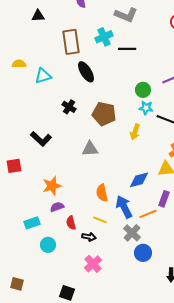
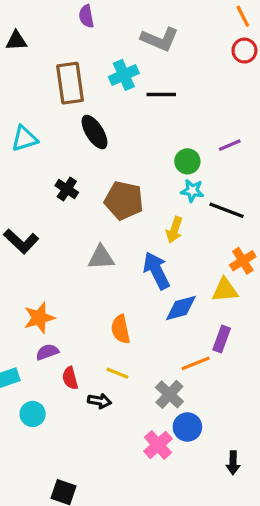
blue arrow: (124, 207) -> (156, 271), moved
pink cross: (93, 264) -> (158, 445), moved

